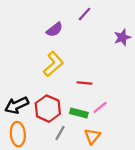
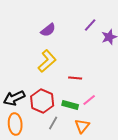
purple line: (84, 14) -> (90, 25), moved

